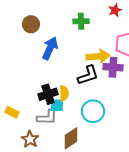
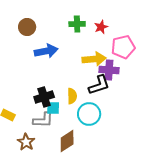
red star: (115, 10) -> (101, 27), moved
blue arrow: (50, 48) -> (46, 51), turned 55
black L-shape: (88, 75) -> (99, 85), moved
yellow semicircle: (64, 93) -> (72, 96), moved

